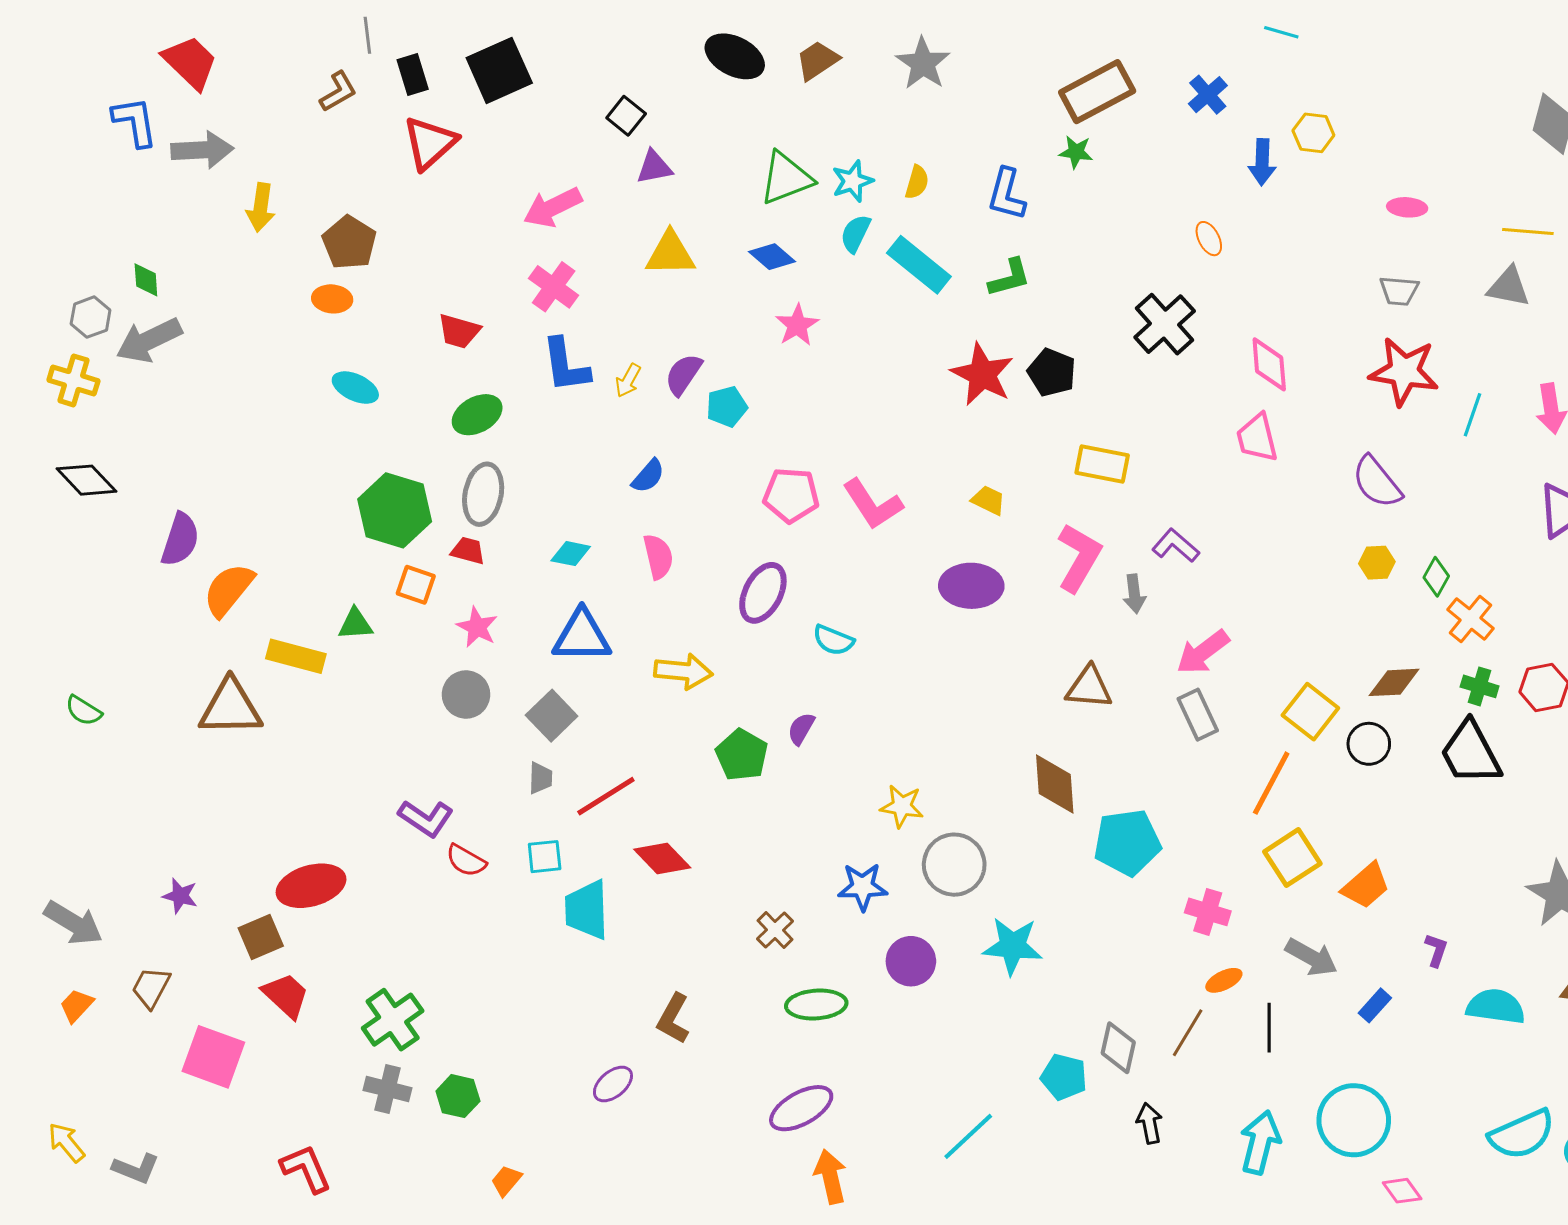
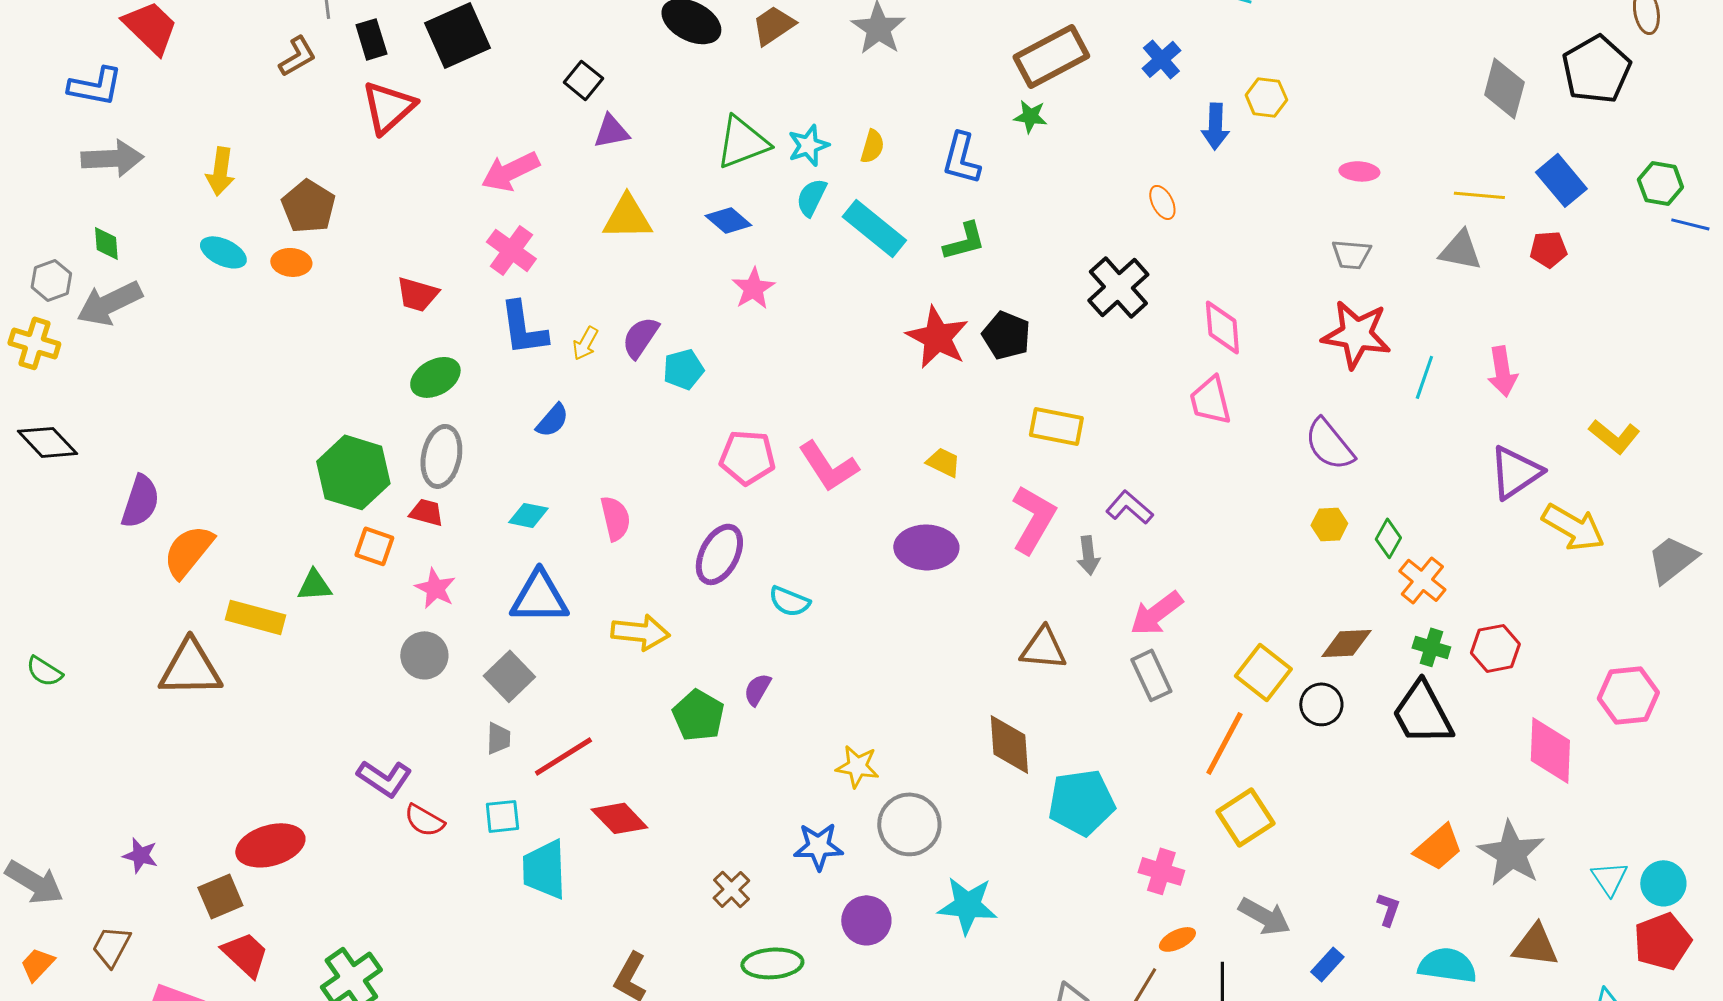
blue L-shape: (135, 122) -> (95, 86), turned 110
gray arrow: (202, 150) -> (112, 158), moved
cyan ellipse: (355, 388) -> (223, 252), moved
blue semicircle: (648, 476) -> (552, 420), moved
orange trapezoid: (1366, 886) -> (1438, 847), moved

